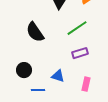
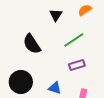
black circle: (24, 70) -> (21, 82), size x1.5

